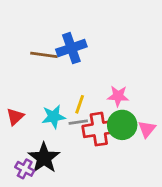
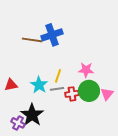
red triangle: (15, 117) -> (11, 85), turned 32
cyan star: (54, 117) -> (39, 85), turned -30
red cross: (99, 129) -> (72, 94), size x0.6

